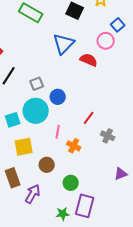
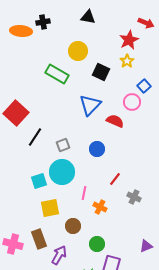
blue circle: (58, 97) -> (97, 149), moved
purple triangle: (121, 174) -> (146, 246), moved

